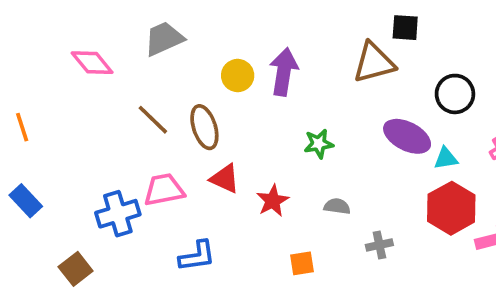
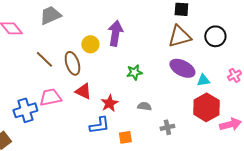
brown triangle: (374, 63) -> (179, 36), moved
yellow circle: (238, 76) -> (90, 44), moved
black circle: (455, 94) -> (215, 36), moved
blue L-shape: (197, 256) -> (99, 125), moved

